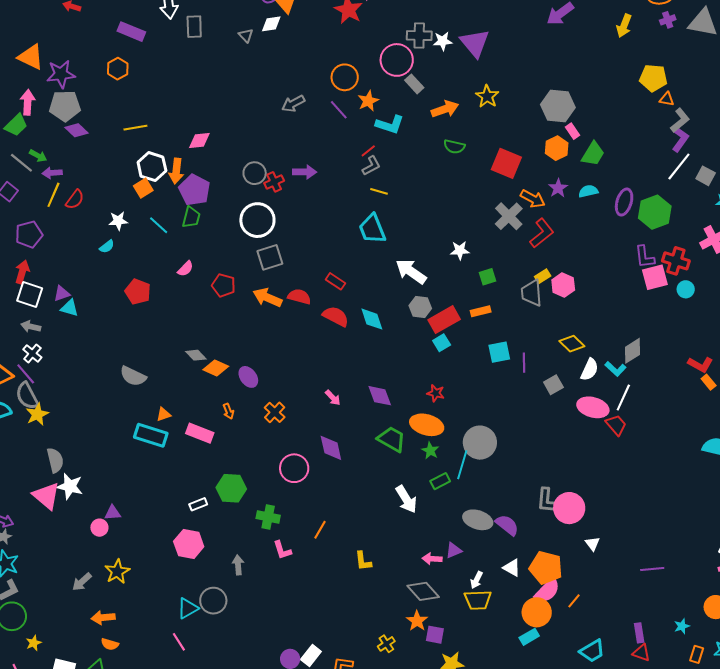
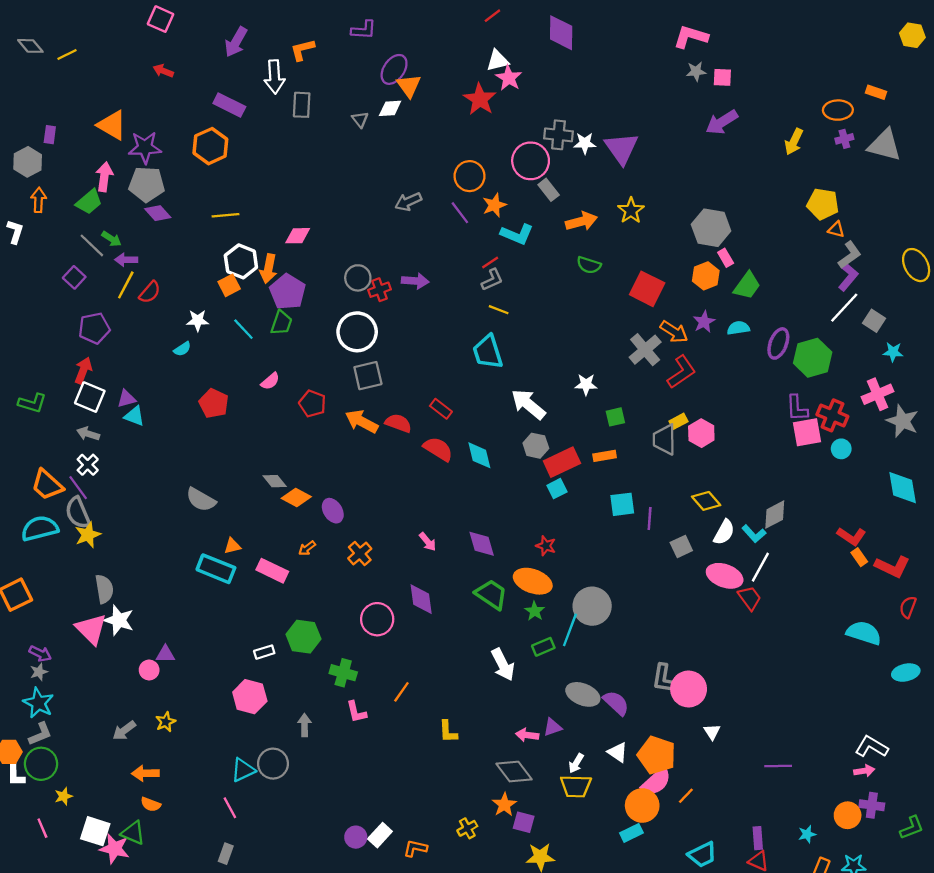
orange hexagon: (118, 69) -> (210, 146), size x1.4
orange arrow: (228, 411) -> (307, 548), turned 70
yellow star: (117, 572) -> (166, 722), size x0.7

